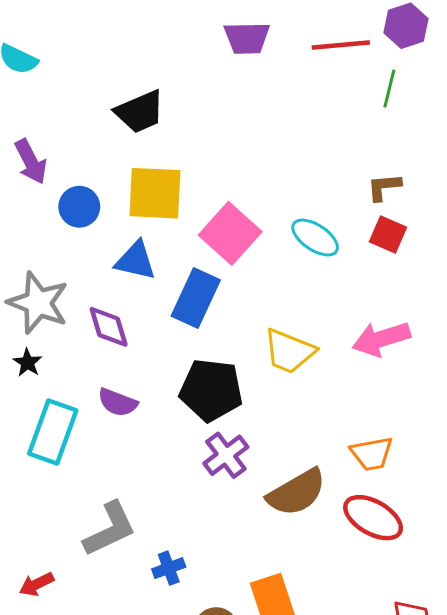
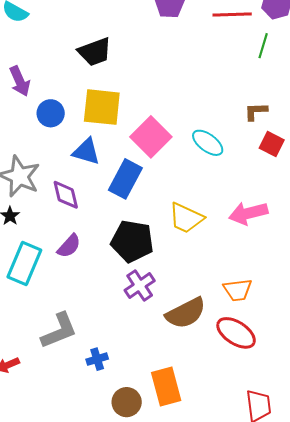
red square: (388, 234) -> (272, 144), moved
purple semicircle: (118, 402) -> (69, 246), turned -72

